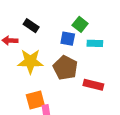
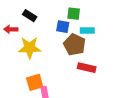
green square: (80, 24) -> (74, 14), turned -32
brown pentagon: (65, 68) -> (74, 45), moved

